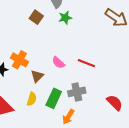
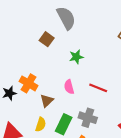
green star: (65, 18) -> (76, 57), moved
pink semicircle: (58, 63) -> (69, 87), turned 32
gray cross: (77, 92) -> (88, 118), turned 30

